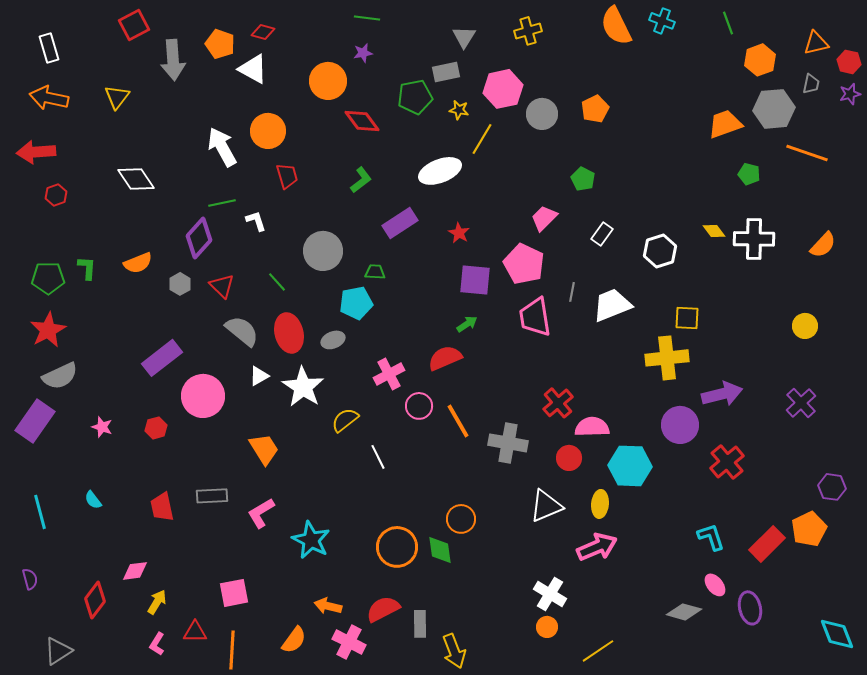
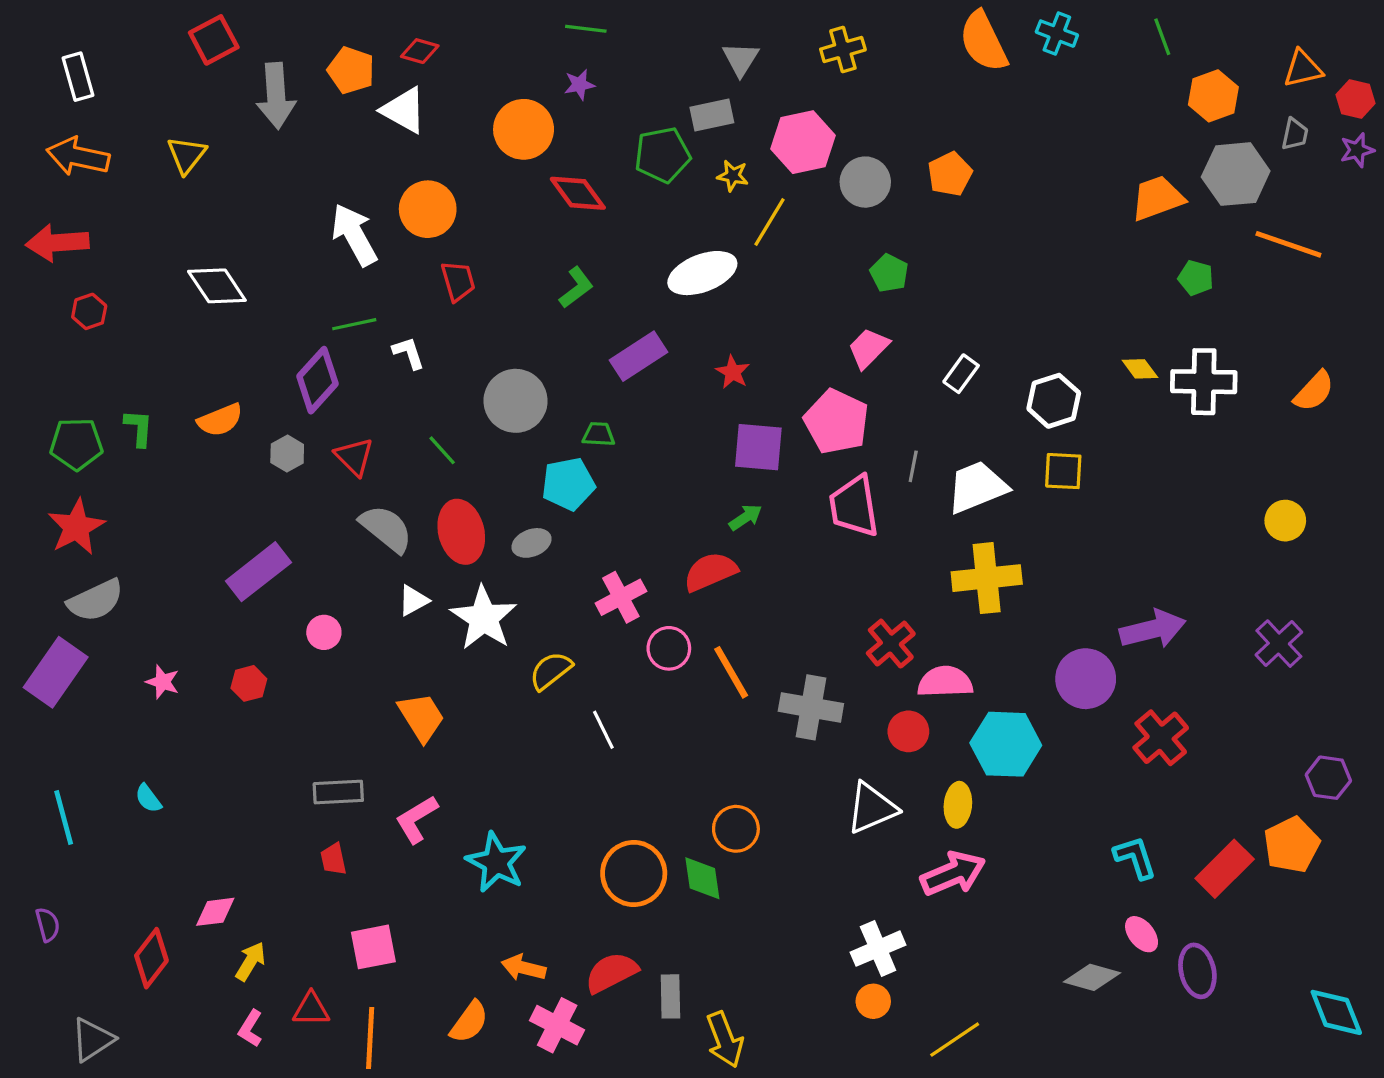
green pentagon: (583, 179) -> (889, 273), moved
yellow square: (687, 318) -> (1063, 471), moved
yellow cross: (667, 358) -> (987, 578), moved
pink circle: (203, 396) -> (324, 632), size x0.5
red trapezoid: (162, 507) -> (333, 859), moved, size x0.7
white cross: (550, 594) -> (878, 949), turned 36

